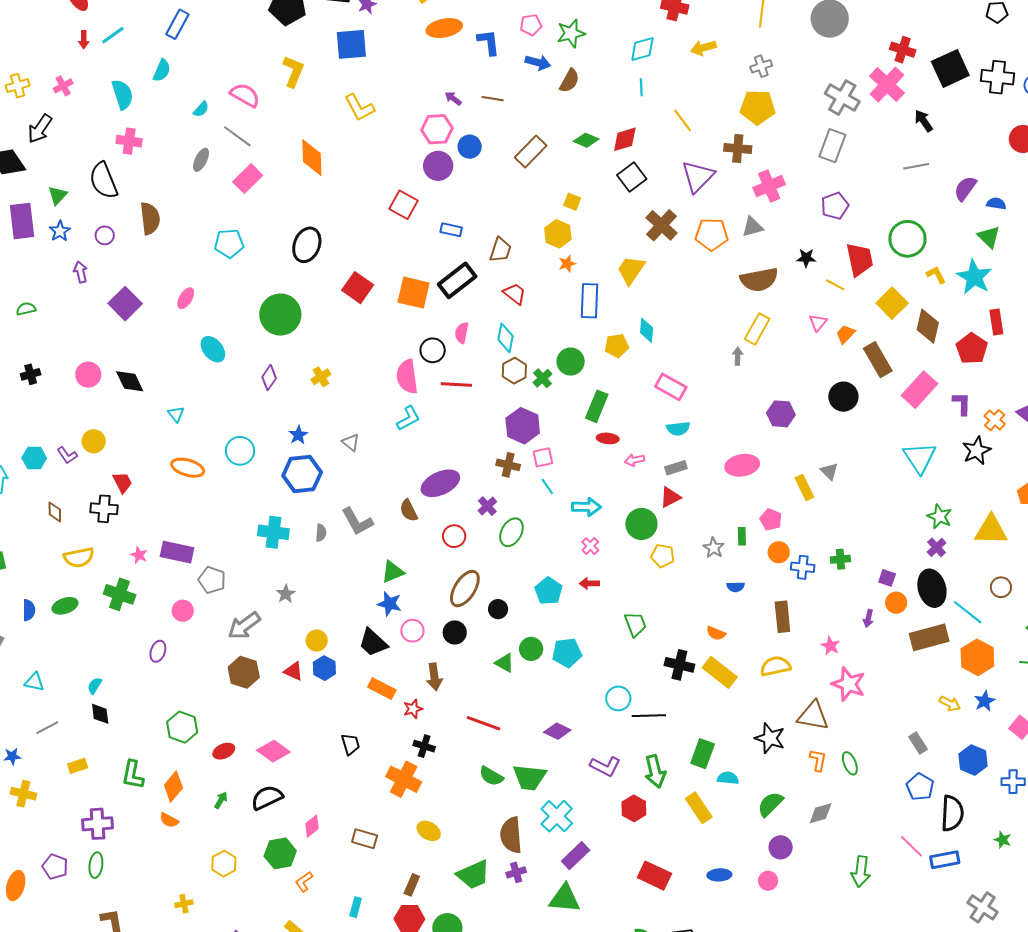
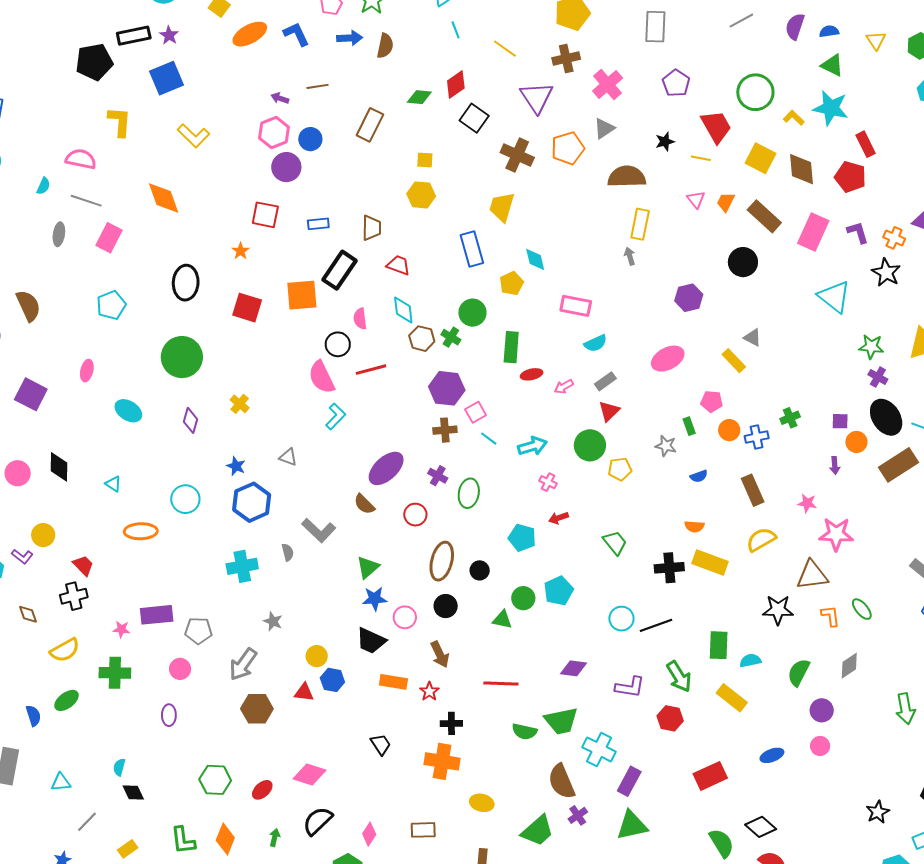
orange star: (567, 264) -> (241, 251), moved
brown semicircle: (759, 280) -> (627, 177), turned -153
black diamond: (130, 381) -> (59, 467), turned 44
red rectangle: (654, 876) -> (710, 776), turned -32

